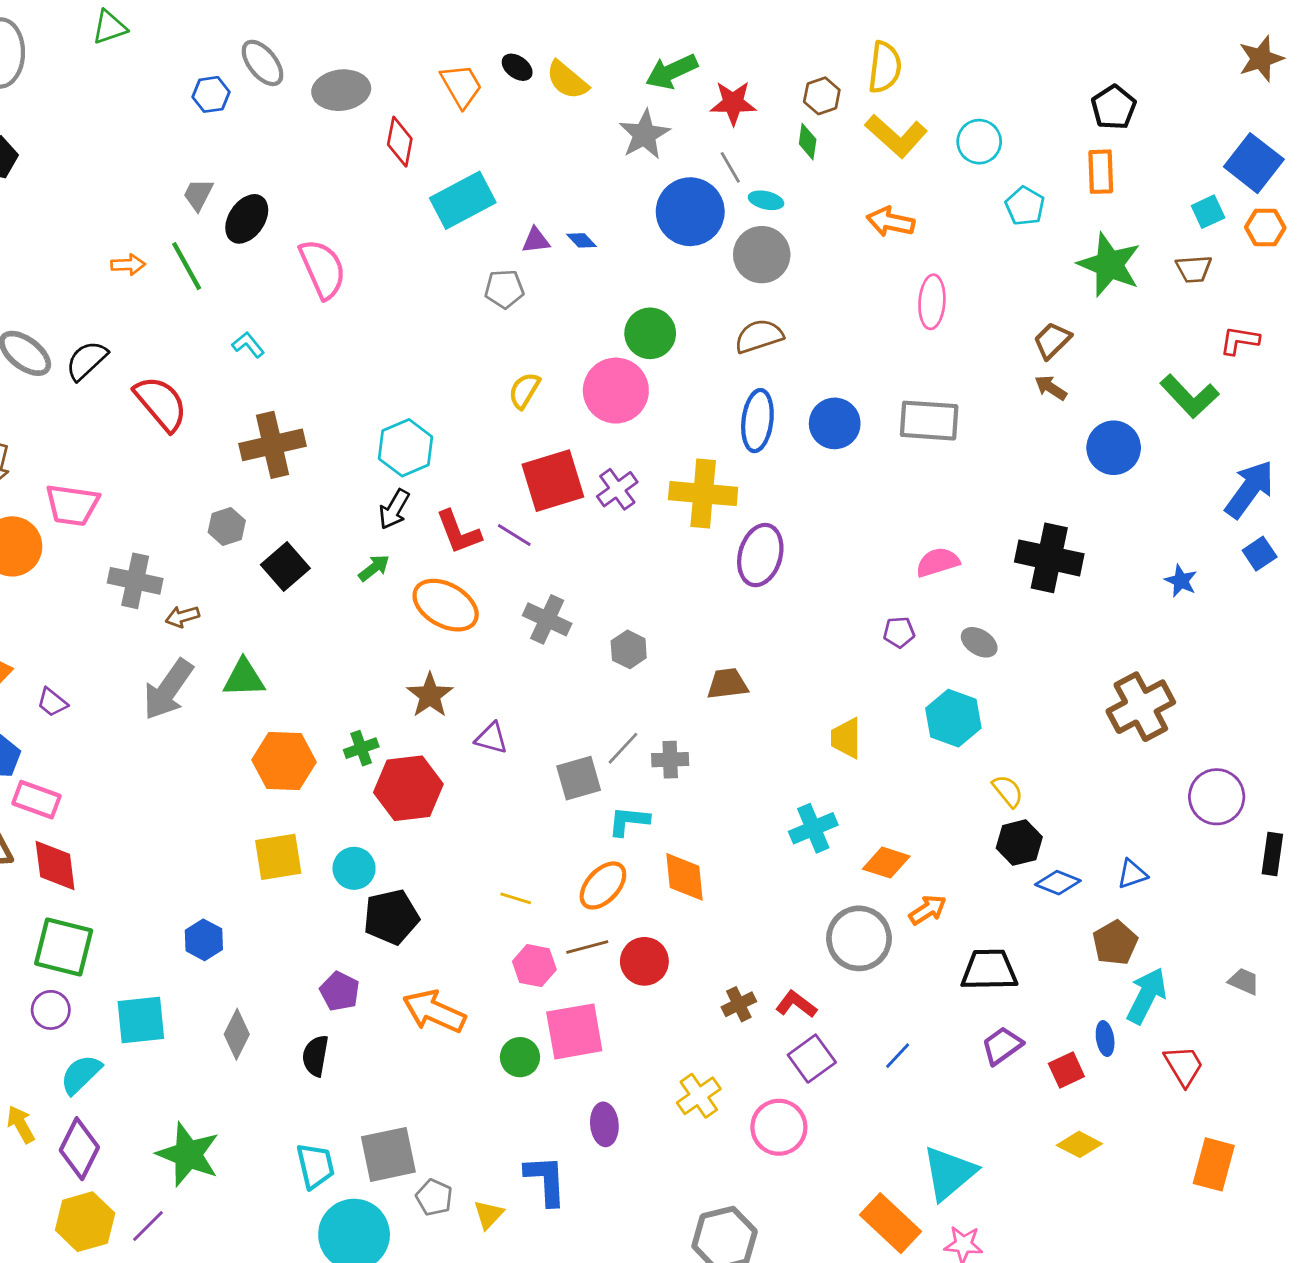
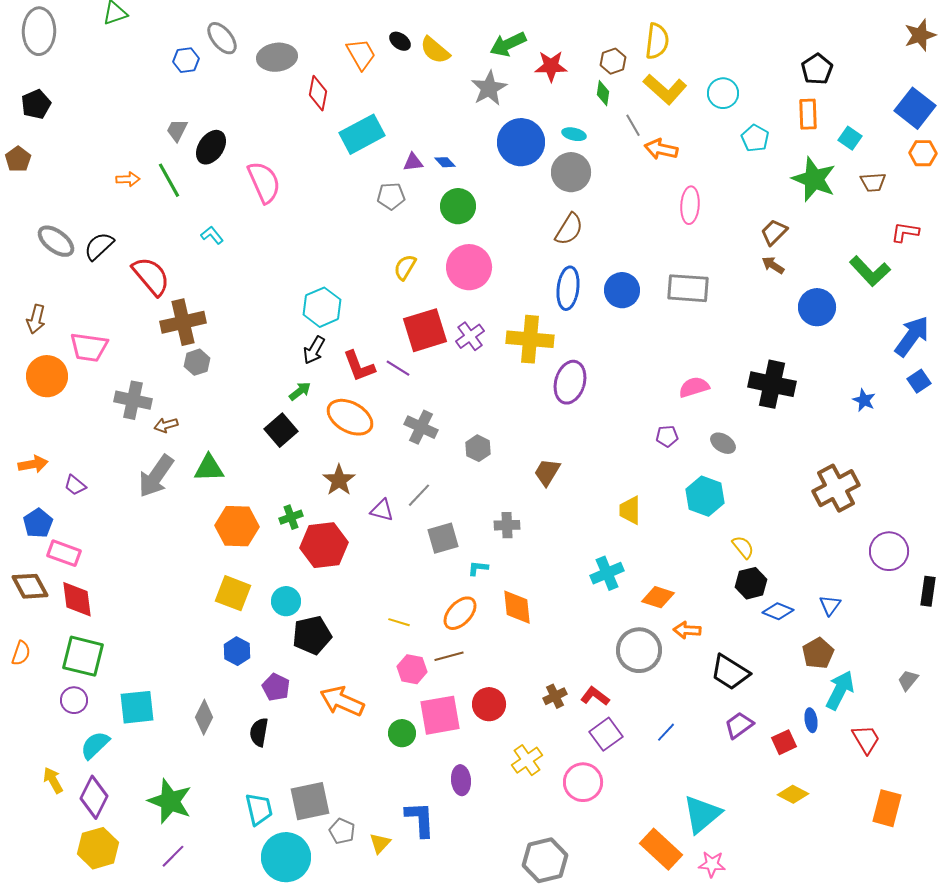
gray line: (730, 167) -> (633, 125), moved
cyan square: (1208, 212) -> (850, 138), moved, turned -30
green circle: (650, 333) -> (458, 206), moved
brown semicircle: (759, 336) -> (569, 229), turned 140
brown cross: (273, 445) -> (183, 322), moved
black square: (285, 566) -> (281, 430), moved
brown trapezoid: (727, 684) -> (547, 472), turned -52
gray line: (623, 748) -> (419, 495), moved
cyan L-shape: (629, 821) -> (478, 568), size x0.7
yellow square: (278, 857) -> (233, 593), turned 30
blue triangle: (1132, 874) -> (830, 605), turned -35
orange arrow: (928, 910) -> (687, 630), turned -144
blue hexagon: (204, 940) -> (237, 651), moved
red circle: (644, 961) -> (489, 704), moved
black trapezoid: (989, 970) -> (730, 672), turned -147
gray trapezoid: (1244, 981) -> (908, 680), turned -75
purple line: (148, 1226) -> (173, 856), moved

